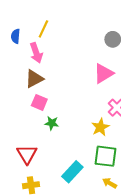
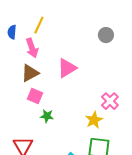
pink triangle: (103, 73) -> (67, 68), moved

